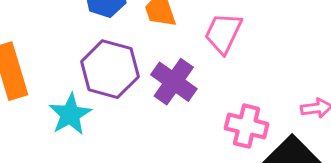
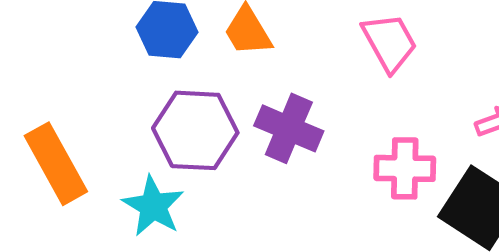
pink trapezoid: (223, 33) -> (389, 42), moved, turned 138

